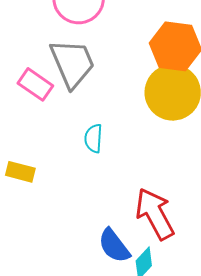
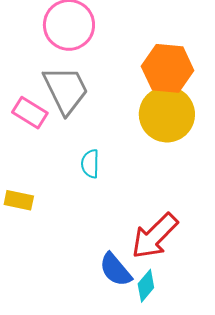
red arrow: (155, 214) -> (155, 236), turned -104

